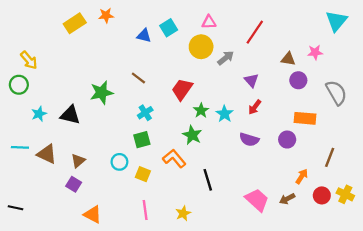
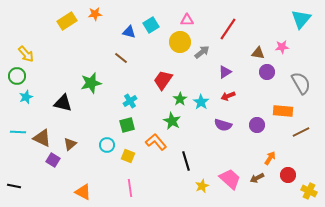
brown line: (138, 78) -> (121, 58), moved
purple triangle: (251, 80) -> (225, 72), turned 40
red arrow: (255, 107) -> (228, 96), turned 32
cyan star: (39, 114) -> (26, 97), moved
orange rectangle: (305, 118) -> (283, 111), moved
brown line: (330, 157) -> (301, 132), moved, turned 42
purple square: (74, 184) -> (53, 160), moved
yellow cross: (345, 194) -> (309, 191), moved
yellow star: (183, 213) -> (202, 186), moved

